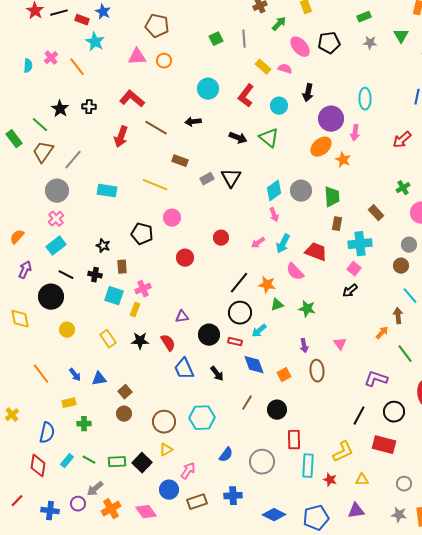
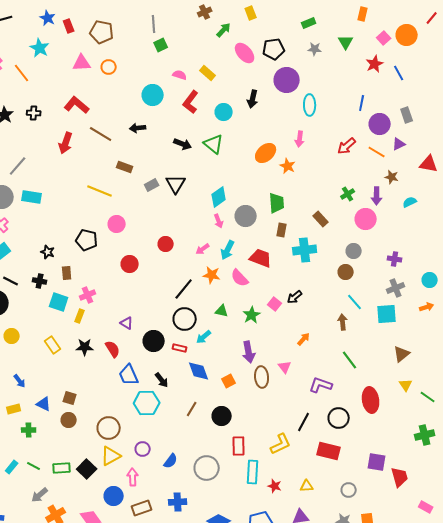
red rectangle: (82, 20) -> (69, 26), moved, turned 48
gray line: (244, 39) -> (154, 24), moved
pink semicircle: (285, 69) -> (180, 75), moved
purple circle: (331, 119) -> (287, 80), moved
cyan rectangle: (107, 191) -> (32, 197), moved
gray circle: (301, 191) -> (246, 216), moved
pink square: (354, 269) -> (275, 304), moved
orange star: (267, 285) -> (212, 275), moved
green triangle: (277, 305) -> (222, 311), turned 32
green star: (307, 309) -> (252, 315), turned 30
purple triangle: (182, 317) -> (127, 323), turned 40
orange arrow: (382, 333) -> (304, 339), moved
pink triangle: (340, 344) -> (285, 367), moved
purple arrow: (304, 346) -> (249, 352), size x1.5
blue triangle: (99, 379) -> (44, 404), moved, turned 35
brown square: (125, 392) -> (70, 398), turned -32
cyan hexagon: (202, 418) -> (147, 403), moved
yellow triangle: (166, 450) -> (111, 456), size x1.5
yellow L-shape: (343, 452) -> (281, 444), moved
pink arrow: (188, 471) -> (133, 477), turned -36
purple circle: (78, 504) -> (143, 449), moved

